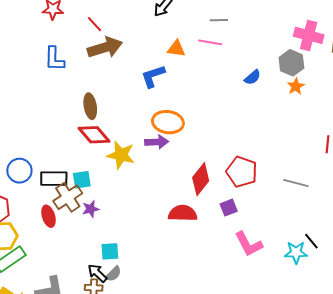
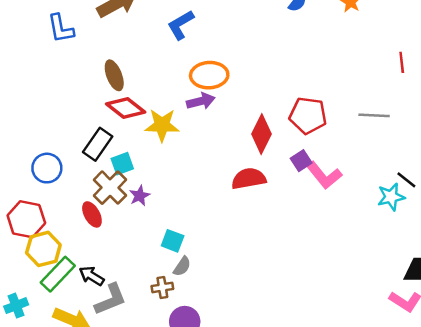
black rectangle: (54, 179) -> (98, 144), moved, turned -44
pink L-shape: (249, 244) -> (324, 175), moved
cyan square: (110, 251) -> (173, 241), turned 36
black arrow: (97, 273) -> (92, 276), moved

